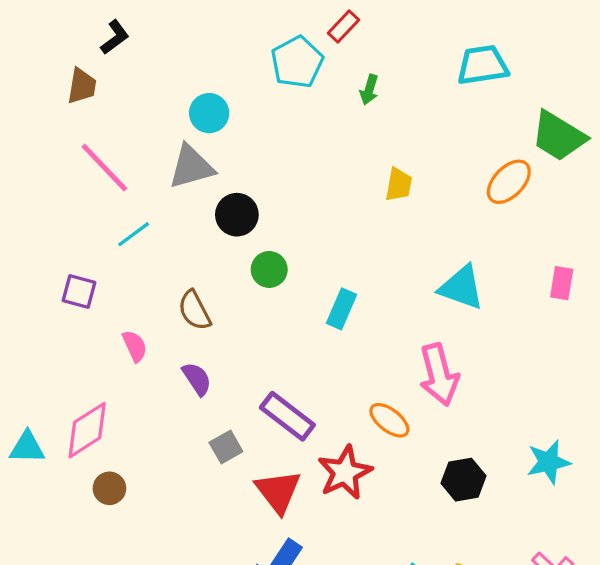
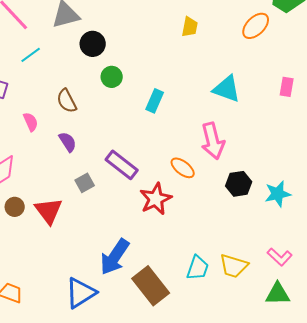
black hexagon: (464, 480) -> (239, 184), moved
red triangle: (278, 492) -> (49, 211), moved

